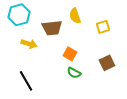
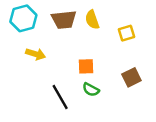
brown trapezoid: (52, 28) -> (64, 20), moved
orange square: (70, 54) -> (86, 66), turned -32
black line: (26, 81) -> (60, 97), moved

